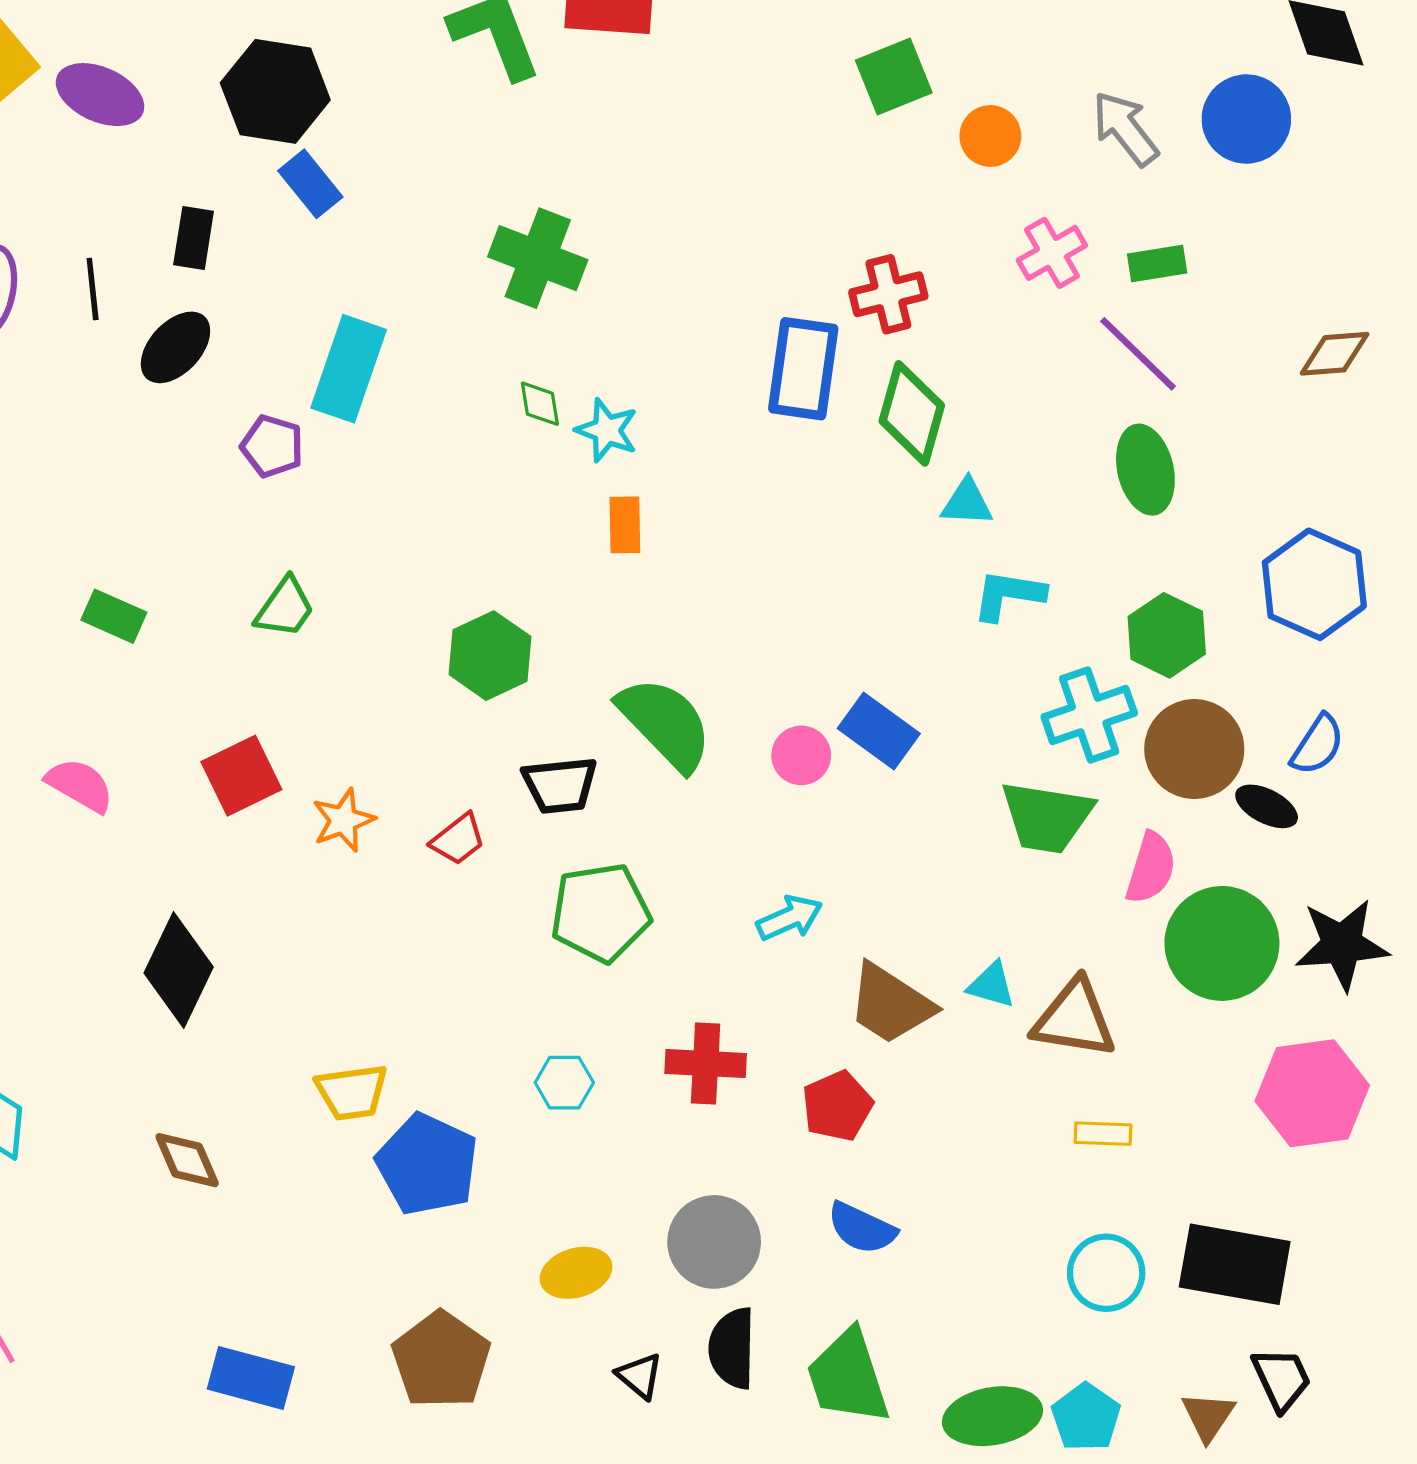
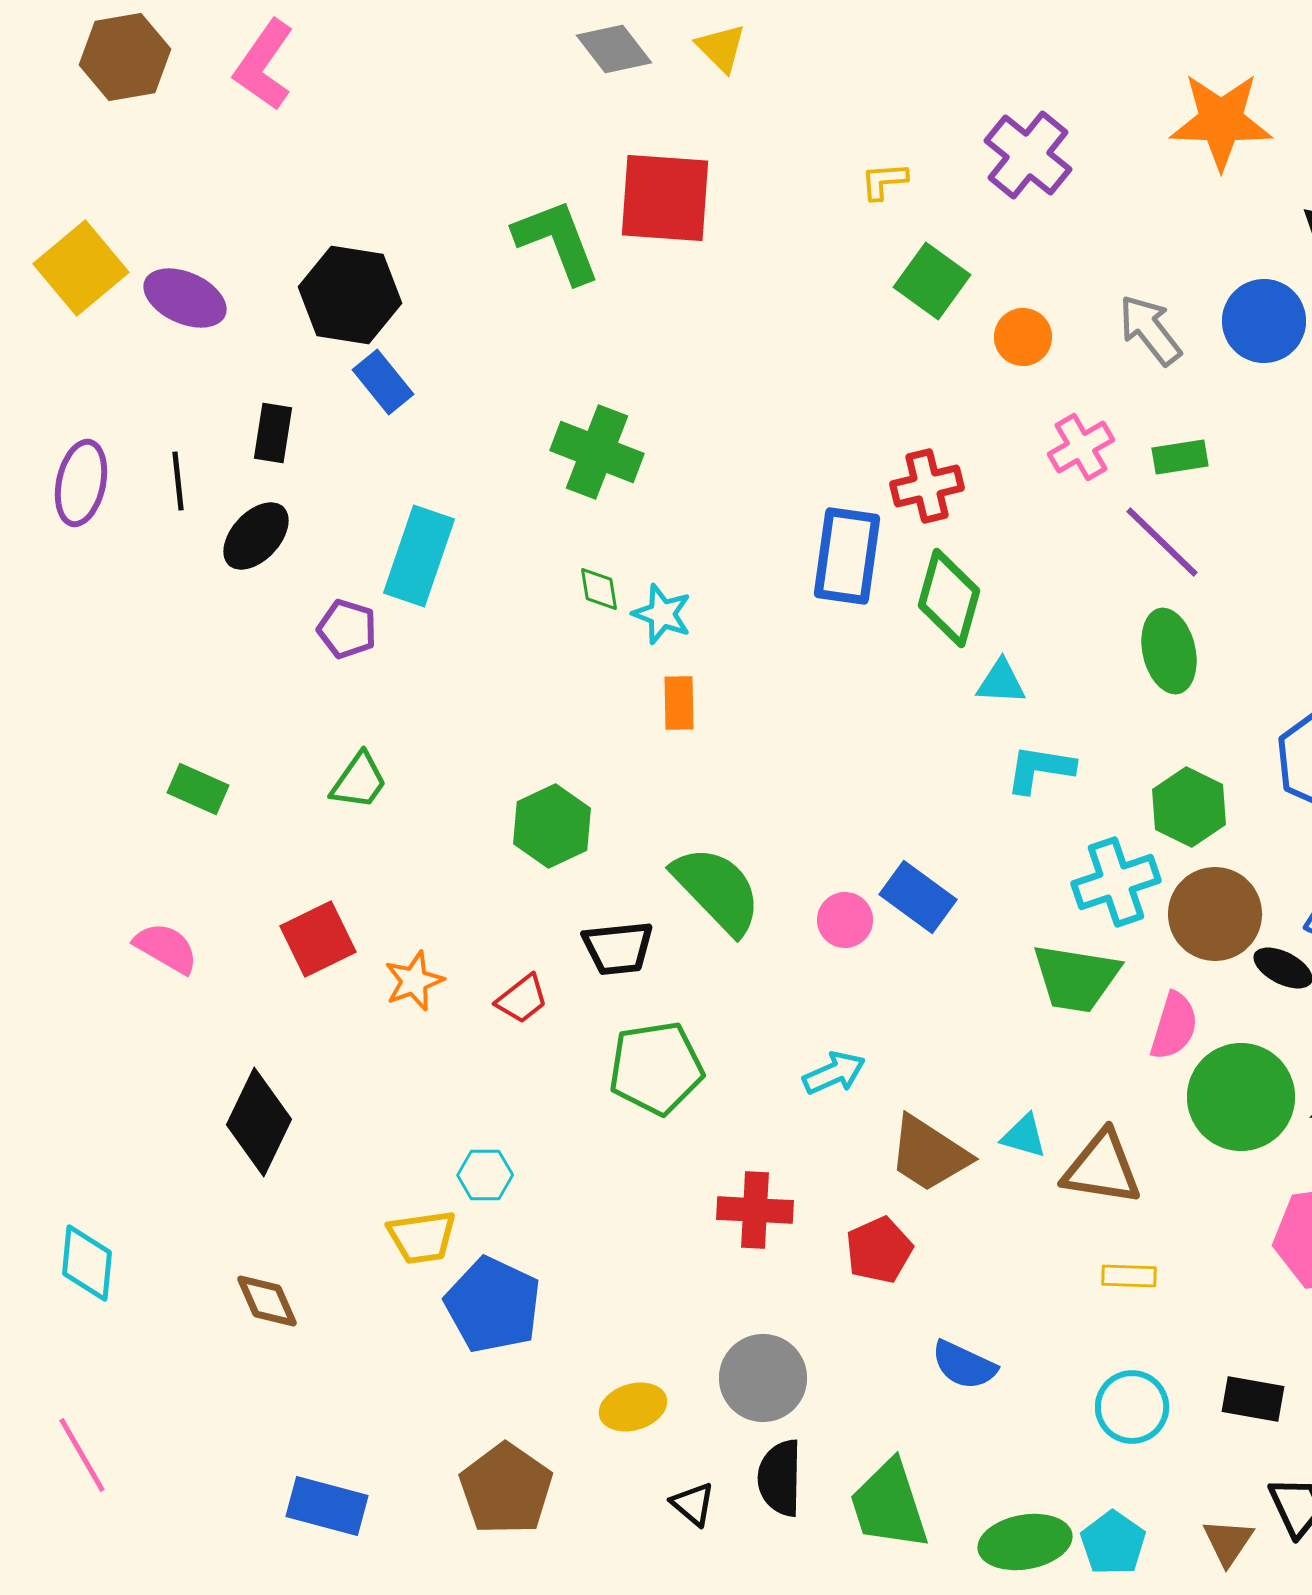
green square: (894, 77) -> (932, 281), turned -32
cyan hexagon: (564, 1083) -> (485, 1175), moved
blue semicircle: (862, 1228) -> (964, 1365), moved
black rectangle: (1235, 1264) -> (1253, 1399), size x0.6

